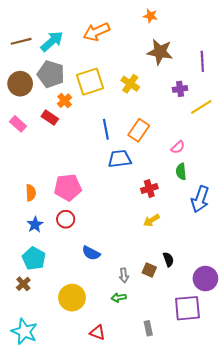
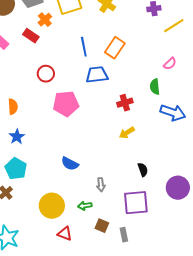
pink semicircle: (178, 147) -> (170, 64), moved
pink pentagon: (68, 187) -> (66, 104), moved
blue arrow: (200, 199) -> (173, 113), turned -90
red circle: (66, 219) -> (46, 74), moved
brown square: (149, 270) -> (102, 226), moved
green arrow: (119, 298) -> (85, 206), moved
purple square: (187, 308) -> (136, 203), moved
red triangle: (97, 333) -> (65, 234), moved

